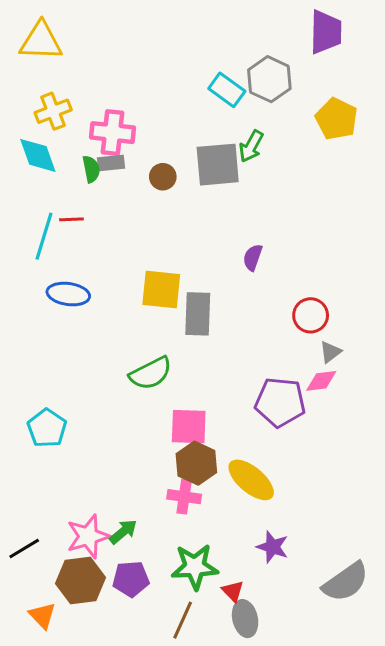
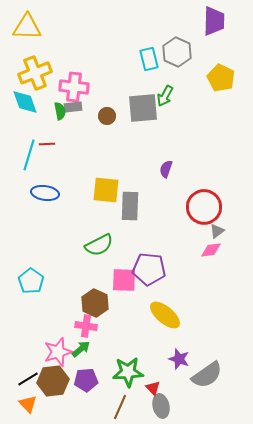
cyan rectangle: (227, 90) -> (149, 59), turned 40
yellow cross: (53, 111) -> (35, 73), size x1.4
red circle: (311, 315) -> (204, 207), size x1.5
purple pentagon: (280, 402) -> (149, 269), moved
brown hexagon: (196, 463) -> (95, 303), moved
pink cross: (184, 497) -> (86, 326), moved
black line: (24, 548) -> (28, 379), moved
gray semicircle: (346, 582) -> (207, 375), moved

